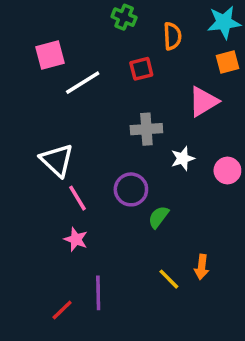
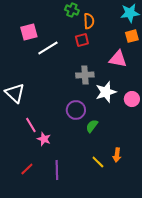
orange semicircle: (172, 36) -> (89, 21), moved
pink triangle: (203, 102) -> (118, 59), turned 42
white star: (183, 158) -> (106, 92), size x1.5
white triangle: (57, 160) -> (15, 93), moved
pink line: (78, 198) -> (31, 125), moved
red line: (62, 310) -> (27, 169), moved

